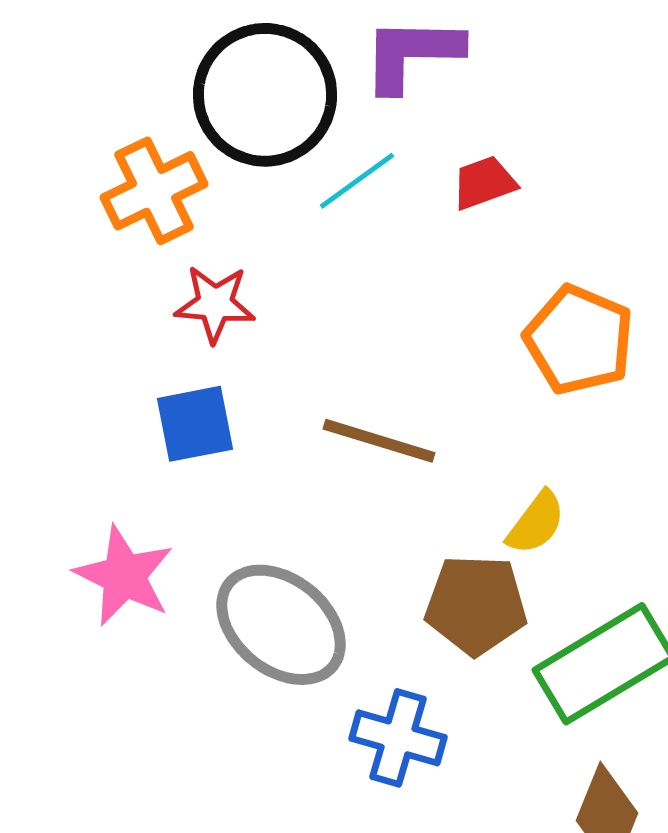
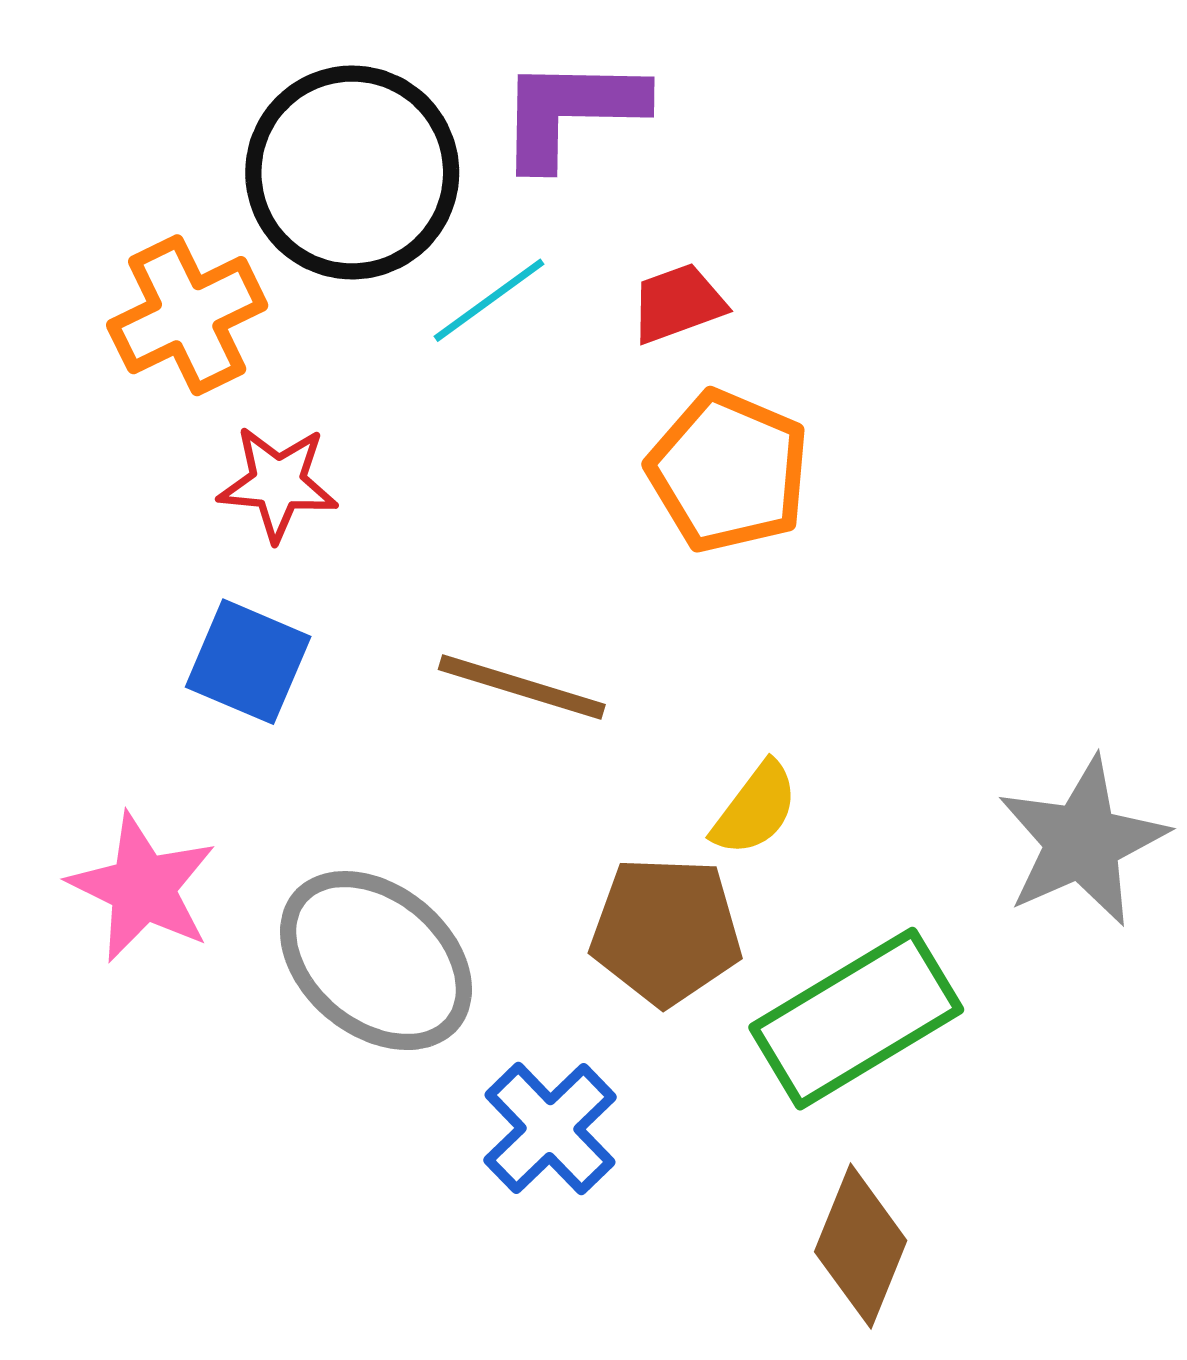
orange pentagon: (579, 340) -> (728, 471), moved
blue square: (195, 424) -> (248, 662), turned 34
blue cross: (398, 738) -> (550, 1129), turned 30

